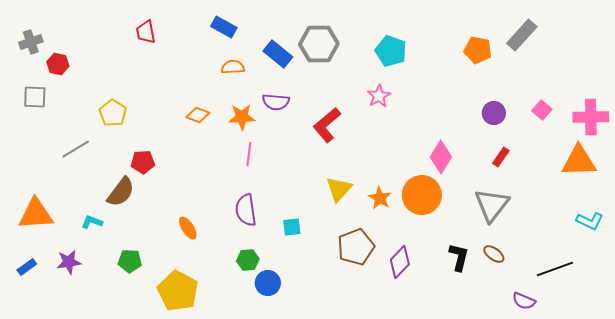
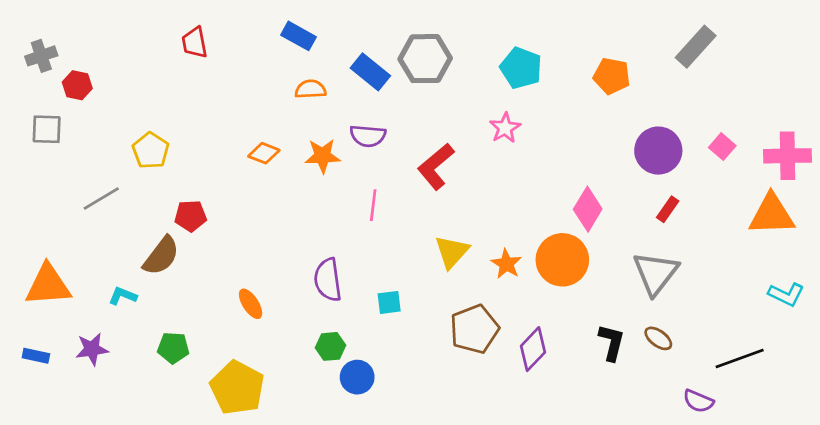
orange pentagon: (478, 50) -> (612, 76), moved
purple circle: (494, 113) -> (658, 151), size x1.5
pink line: (249, 154) -> (373, 205), moved
blue rectangle: (27, 267) -> (36, 356), turned 48

